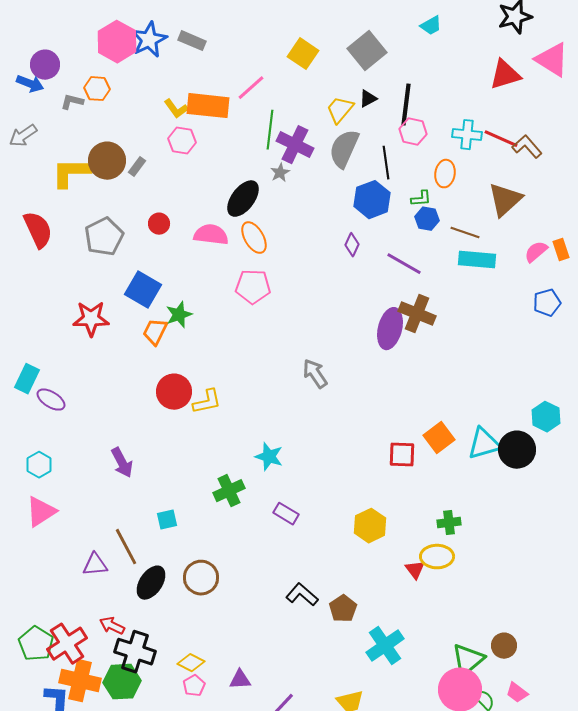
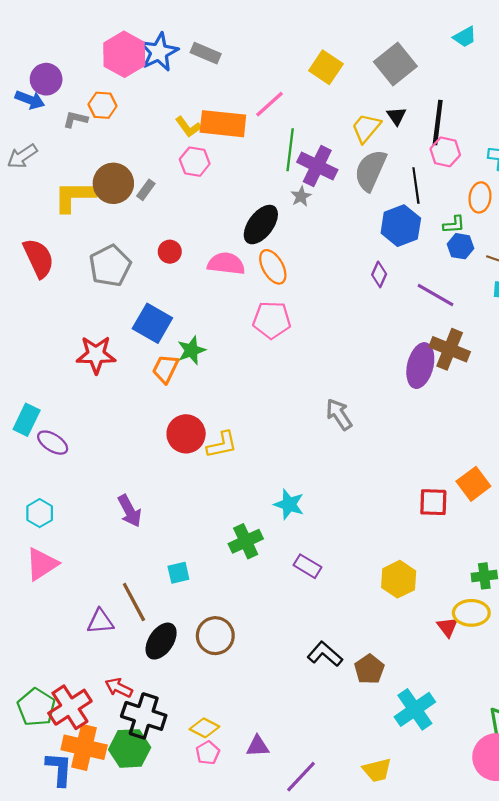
black triangle: (368, 99) -> (396, 116), turned -36

